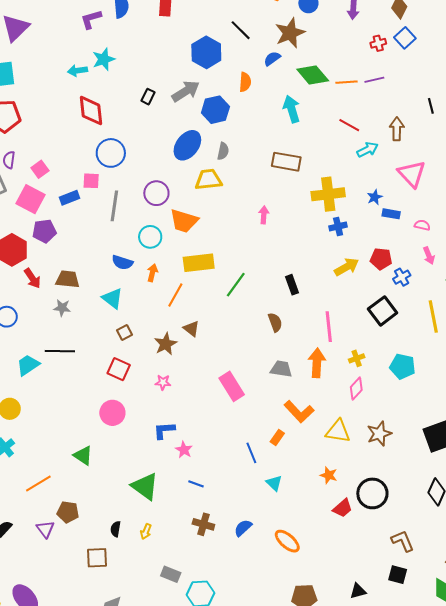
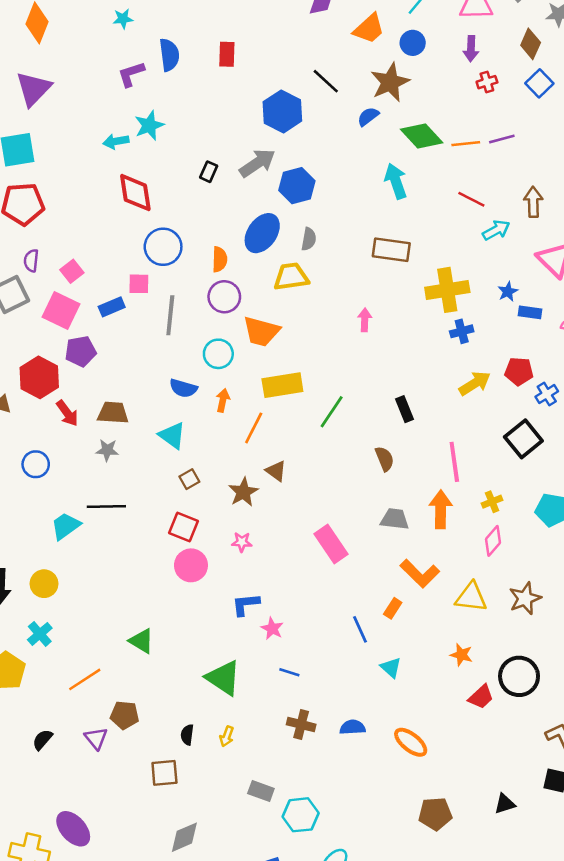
red cross: (378, 43) -> (487, 82), moved
orange semicircle: (245, 82) -> (220, 259), moved
pink circle: (112, 413) -> (191, 565), moved
blue semicircle: (243, 528) -> (353, 727), turned 42

